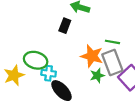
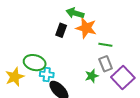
orange star: (92, 56) -> (86, 28), moved
gray rectangle: (112, 63) -> (106, 64), size x0.7

